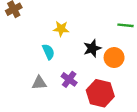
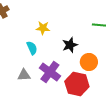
orange circle: (114, 58) -> (89, 62), moved
purple cross: (69, 79) -> (50, 72), size x1.5

